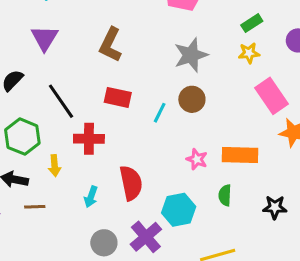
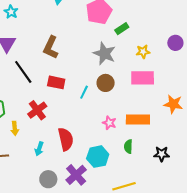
green rectangle: (252, 23) -> (122, 29), moved
gray star: (191, 55) -> (104, 54), turned -30
pink rectangle: (271, 96) -> (143, 78), moved, turned -55
black line: (61, 101) -> (23, 72), moved
red cross: (89, 139) -> (37, 110), turned -36

